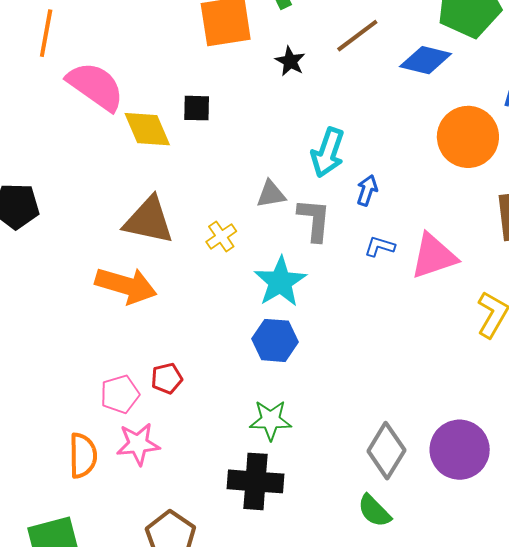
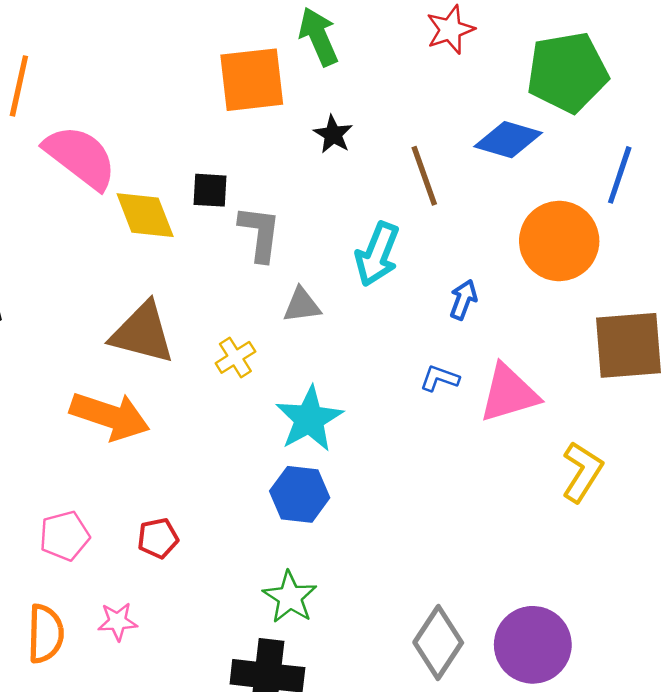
brown line: (357, 36) -> (424, 176), moved, turned -75
blue arrow: (367, 190) -> (463, 300), moved
gray L-shape: (314, 220) -> (260, 233), moved
pink pentagon: (120, 394) -> (65, 536), moved
green star: (271, 420) -> (290, 597), turned 30
pink star: (138, 444) -> (117, 622), size x0.7

